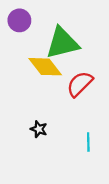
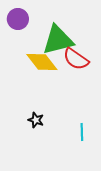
red semicircle: (80, 84) -> (76, 59), moved, turned -100

